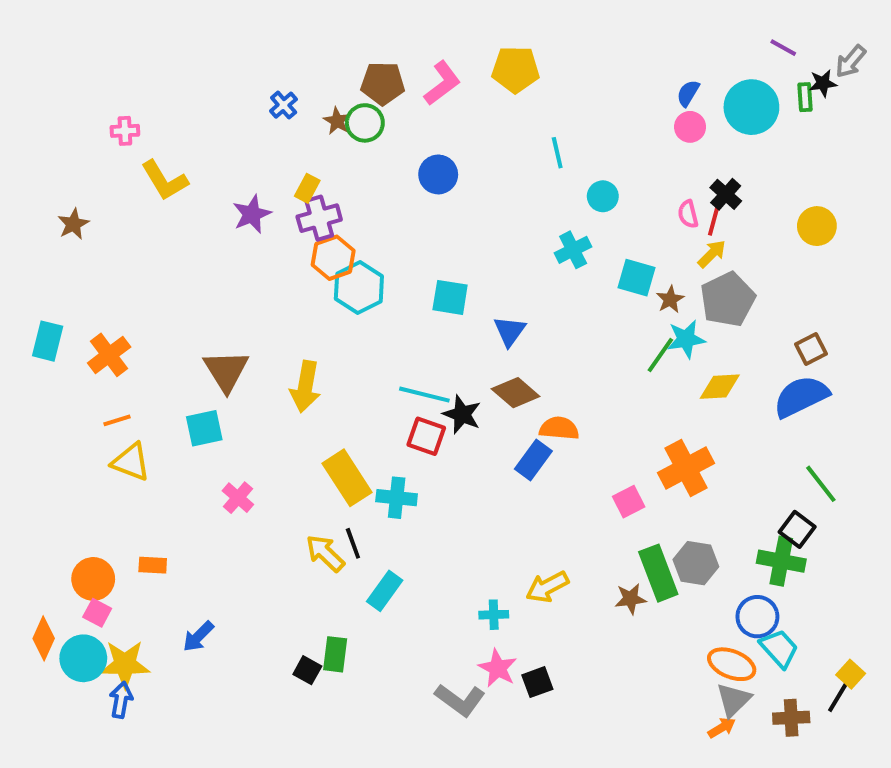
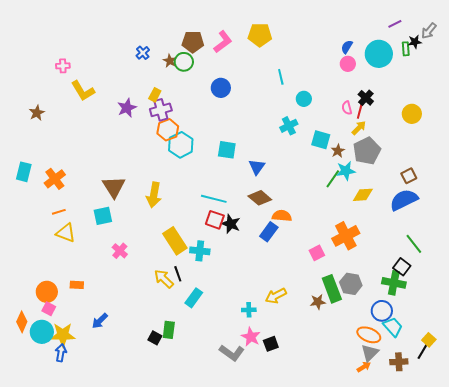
purple line: (783, 48) -> (395, 24), turned -56
black star: (462, 414) -> (231, 224), moved

